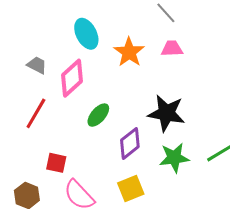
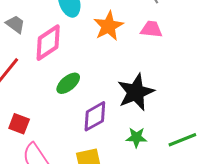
black star: (166, 113) -> (136, 92), turned 30
green star: (174, 158) -> (136, 137), size x0.7

